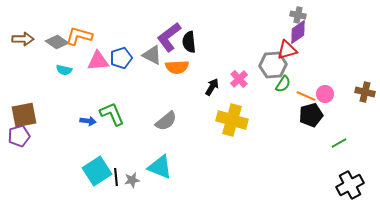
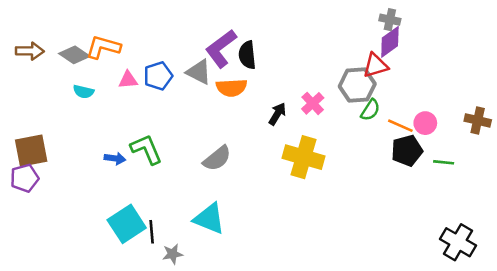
pink triangle: (98, 61) -> (128, 80), size x0.7
green line: (339, 143) -> (444, 162), moved, turned 35
gray star: (132, 180) -> (173, 254), moved
black cross: (350, 185) -> (458, 242), turned -32

